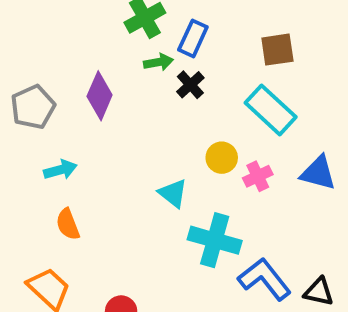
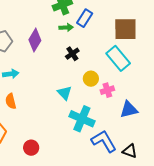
brown square: (277, 50) -> (125, 29), size x1.4
black cross: (190, 85) -> (72, 54), moved
blue triangle: (318, 173) -> (129, 109), moved, turned -36

